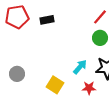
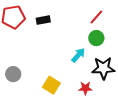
cyan arrow: (80, 67) -> (78, 55), moved

